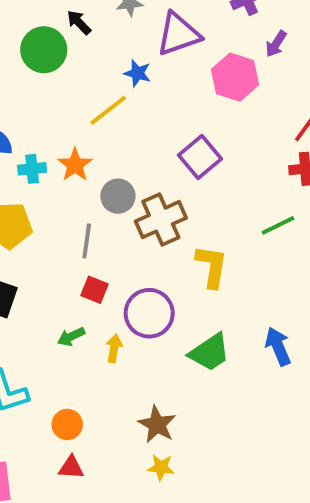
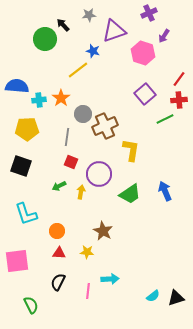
purple square: (200, 157) -> (145, 94), moved
green line: (278, 225) -> (165, 119), moved
yellow star: (161, 467) -> (87, 252), moved

